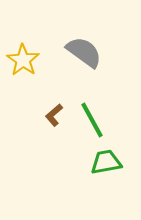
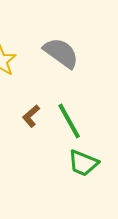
green trapezoid: (106, 162) -> (83, 163), turned -148

